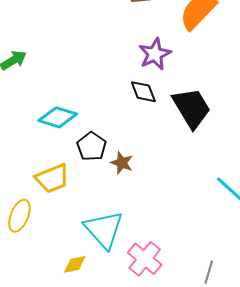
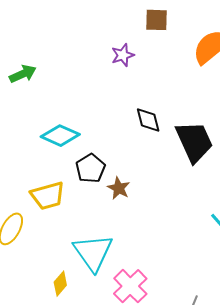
purple star: (155, 54) -> (123, 55), moved, size x0.7
yellow diamond: (75, 264) -> (60, 284), turned -45

